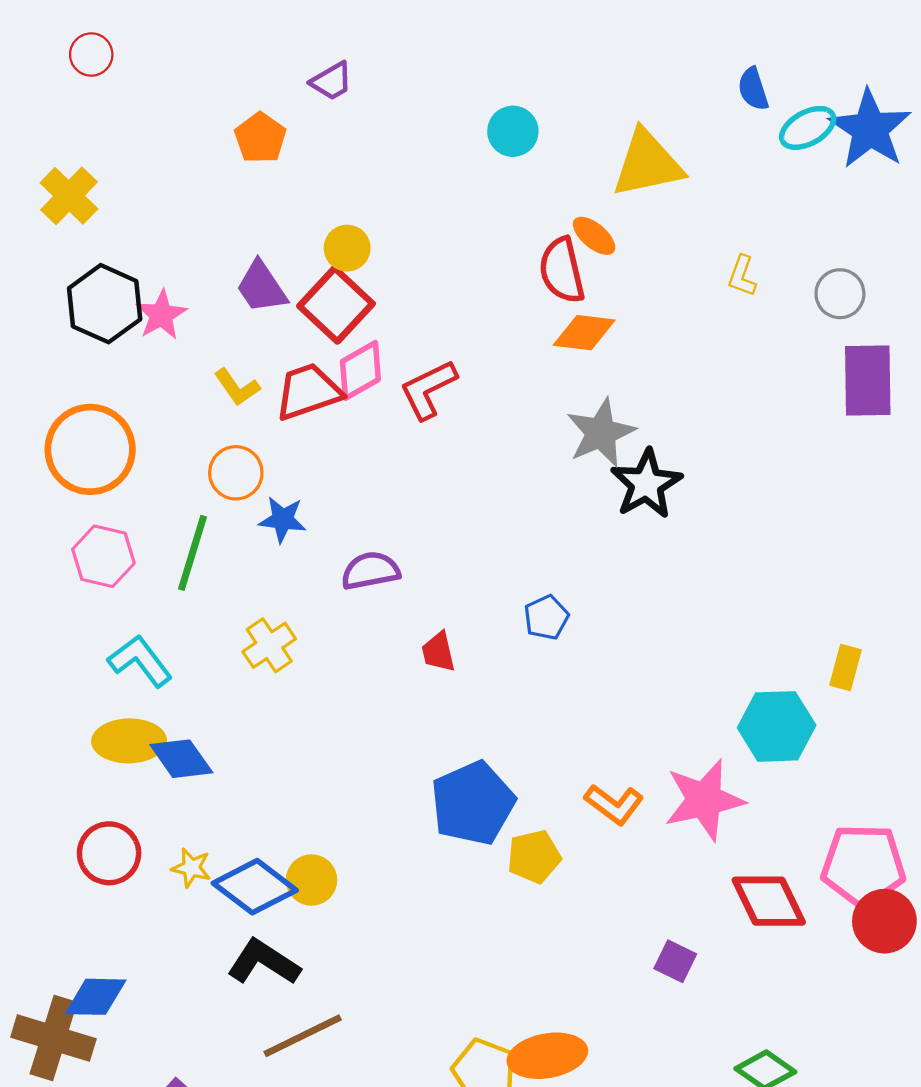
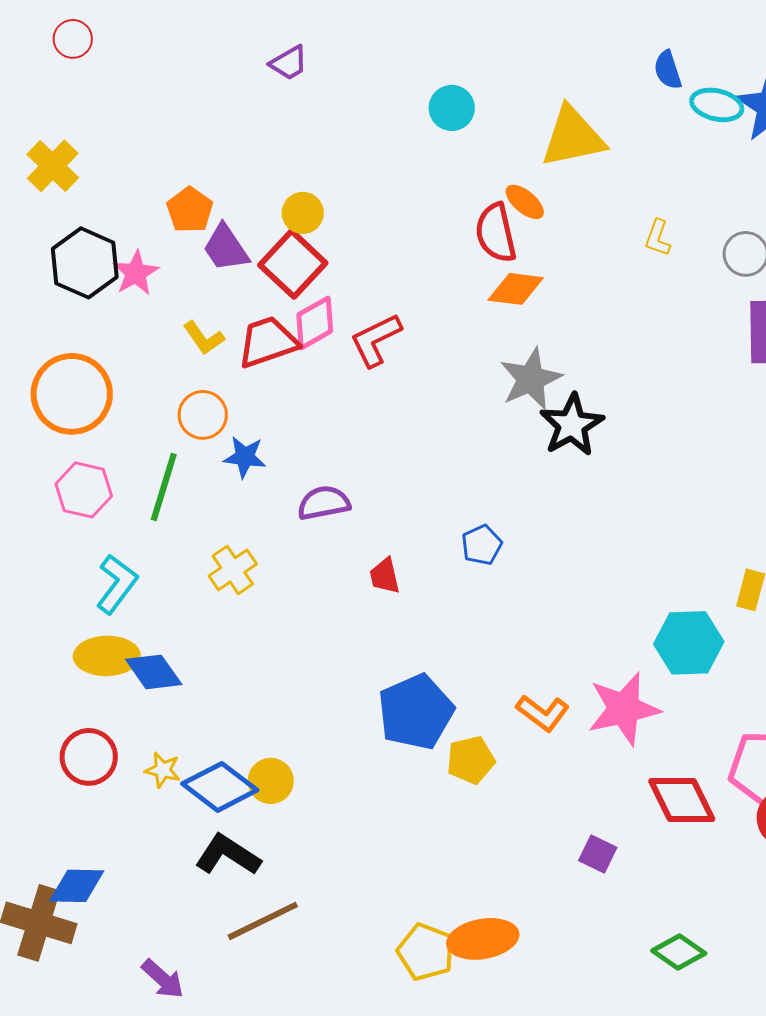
cyan ellipse: (808, 128) -> (717, 105), turned 42
orange pentagon: (260, 138) -> (190, 210), moved
cyan L-shape: (140, 661) -> (117, 584), turned 74

